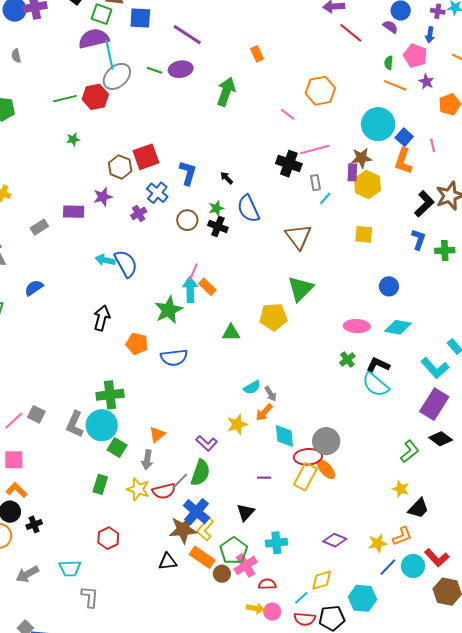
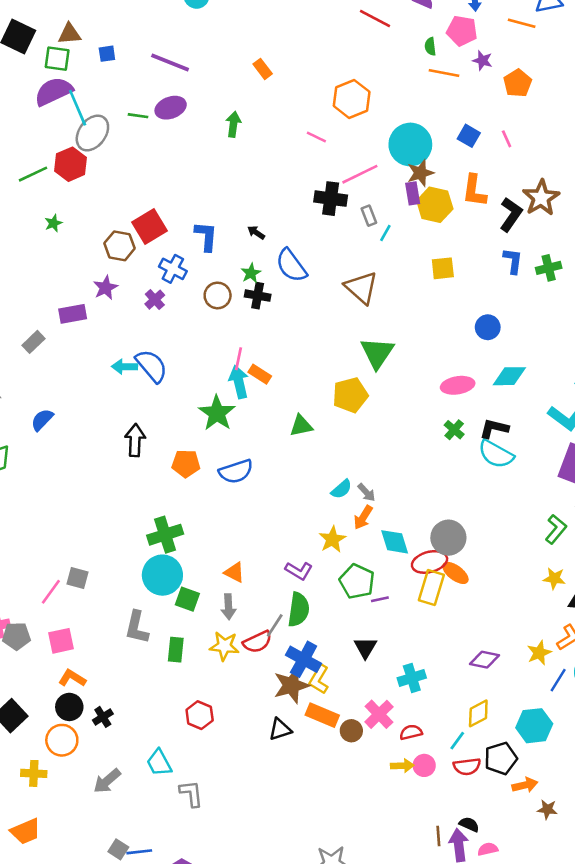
blue square: (140, 18) -> (107, 54), size x0.6
green arrow: (226, 92) -> (233, 124), size x0.7
cyan circle: (378, 124) -> (410, 145), moved
orange L-shape: (403, 161) -> (474, 191), moved
gray L-shape: (75, 424) -> (137, 627), moved
orange triangle: (157, 434) -> (234, 572), turned -42
green pentagon: (234, 551) -> (357, 581), moved
cyan trapezoid: (70, 568) -> (159, 763), turned 75

